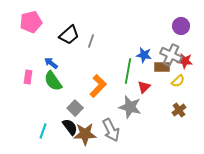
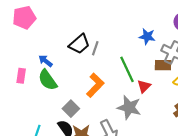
black trapezoid: (69, 35) -> (79, 44), moved
gray line: (91, 41) -> (95, 48), moved
blue star: (144, 55) -> (147, 37), moved
green line: (128, 71) -> (127, 69), turned -35

